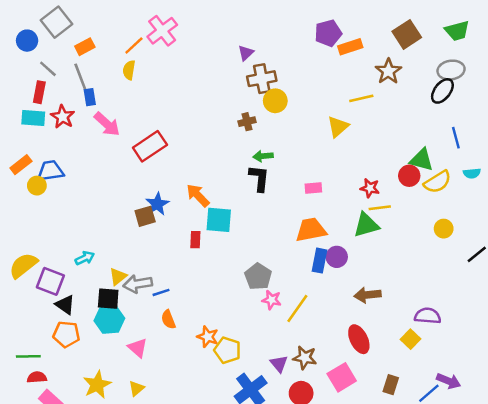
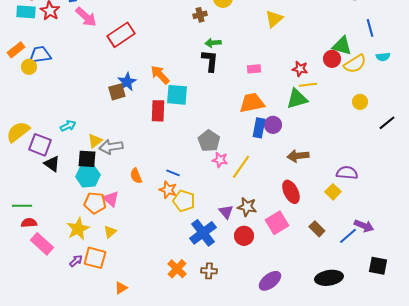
red rectangle: (195, 240) -> (158, 111), size x1.5
blue line: (161, 292) -> (173, 173), moved, turned 40
orange pentagon: (66, 334) -> (95, 203), moved
brown rectangle: (391, 385) -> (317, 229), turned -63

